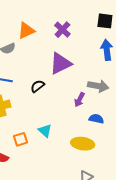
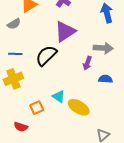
black semicircle: (38, 86) -> (46, 56), size x1.6
yellow ellipse: (83, 144) -> (79, 107), moved, turned 30

